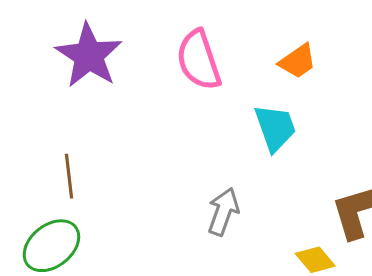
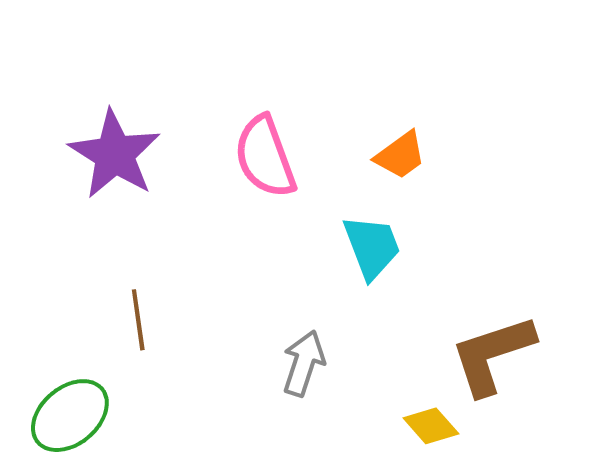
brown line: (69, 176) -> (138, 320), moved

